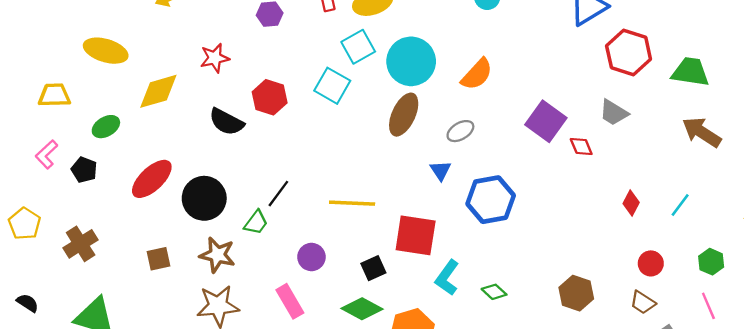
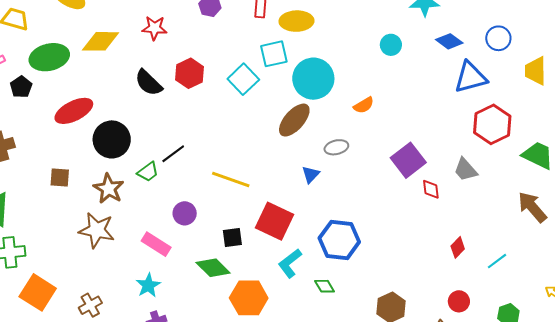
orange semicircle: (477, 74) -> (364, 105), size x0.7
green ellipse: (106, 127) -> (49, 57), size x1.6
blue hexagon: (491, 200) -> (339, 240), moved
pink rectangle: (290, 301) -> (156, 244), turned -44

